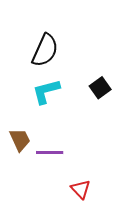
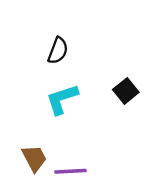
black semicircle: (45, 50) -> (58, 51), size x0.7

